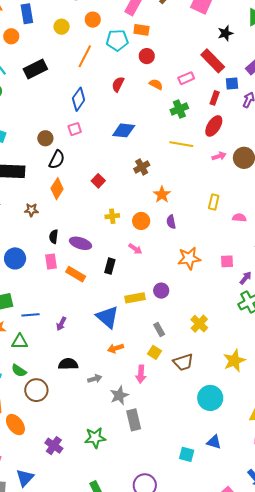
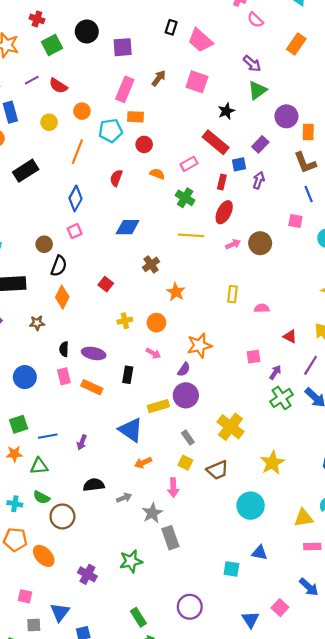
green cross: (179, 109) -> (185, 198), turned -30
purple semicircle: (171, 222) -> (184, 369), moved, turned -128
orange star: (189, 258) -> (199, 345), moved
purple circle: (161, 291) -> (186, 395), size x1.5
yellow cross: (199, 324) -> (231, 427), size x1.4

